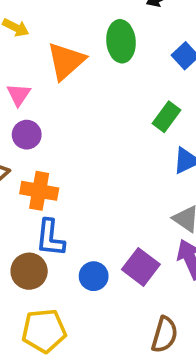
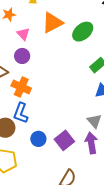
green ellipse: (121, 41) -> (83, 32), moved, turned 40
pink triangle: (19, 95) -> (23, 34), turned -32

